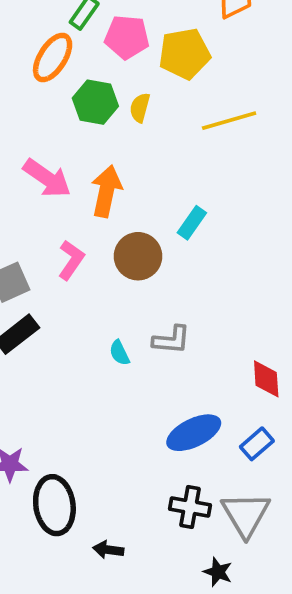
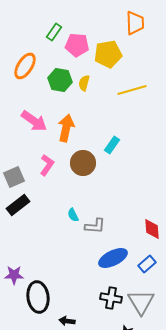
orange ellipse: (53, 57) -> (25, 66), moved
gray L-shape: (171, 340) -> (95, 226), moved

